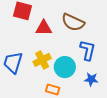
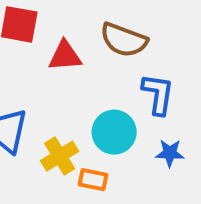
yellow cross: (42, 60) -> (60, 156), moved

